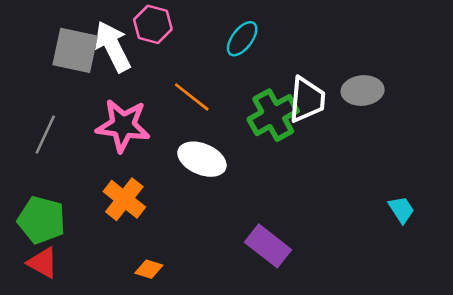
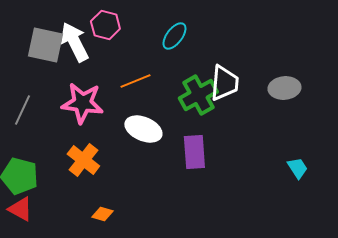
gray ellipse: (363, 91) -> (284, 88), moved
orange line: (192, 97) -> (135, 81), turned -60
purple rectangle: (268, 246) -> (194, 152), moved, turned 48

